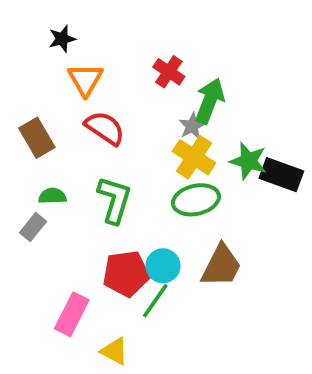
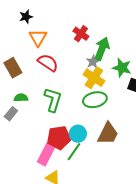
green star: (248, 161) -> (122, 68), moved
pink rectangle: (72, 314) -> (46, 155), moved

